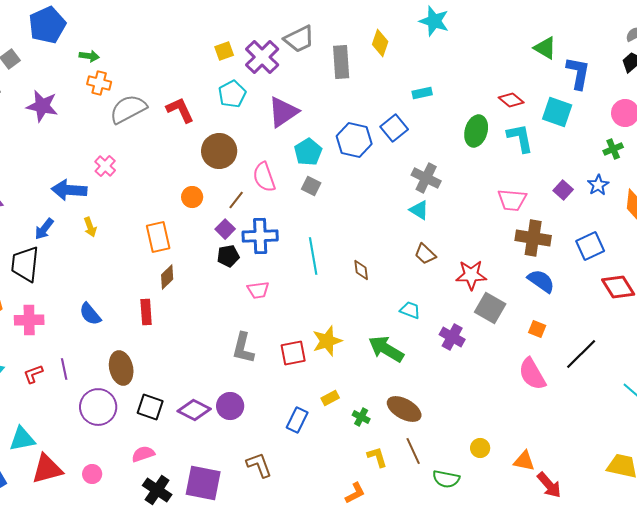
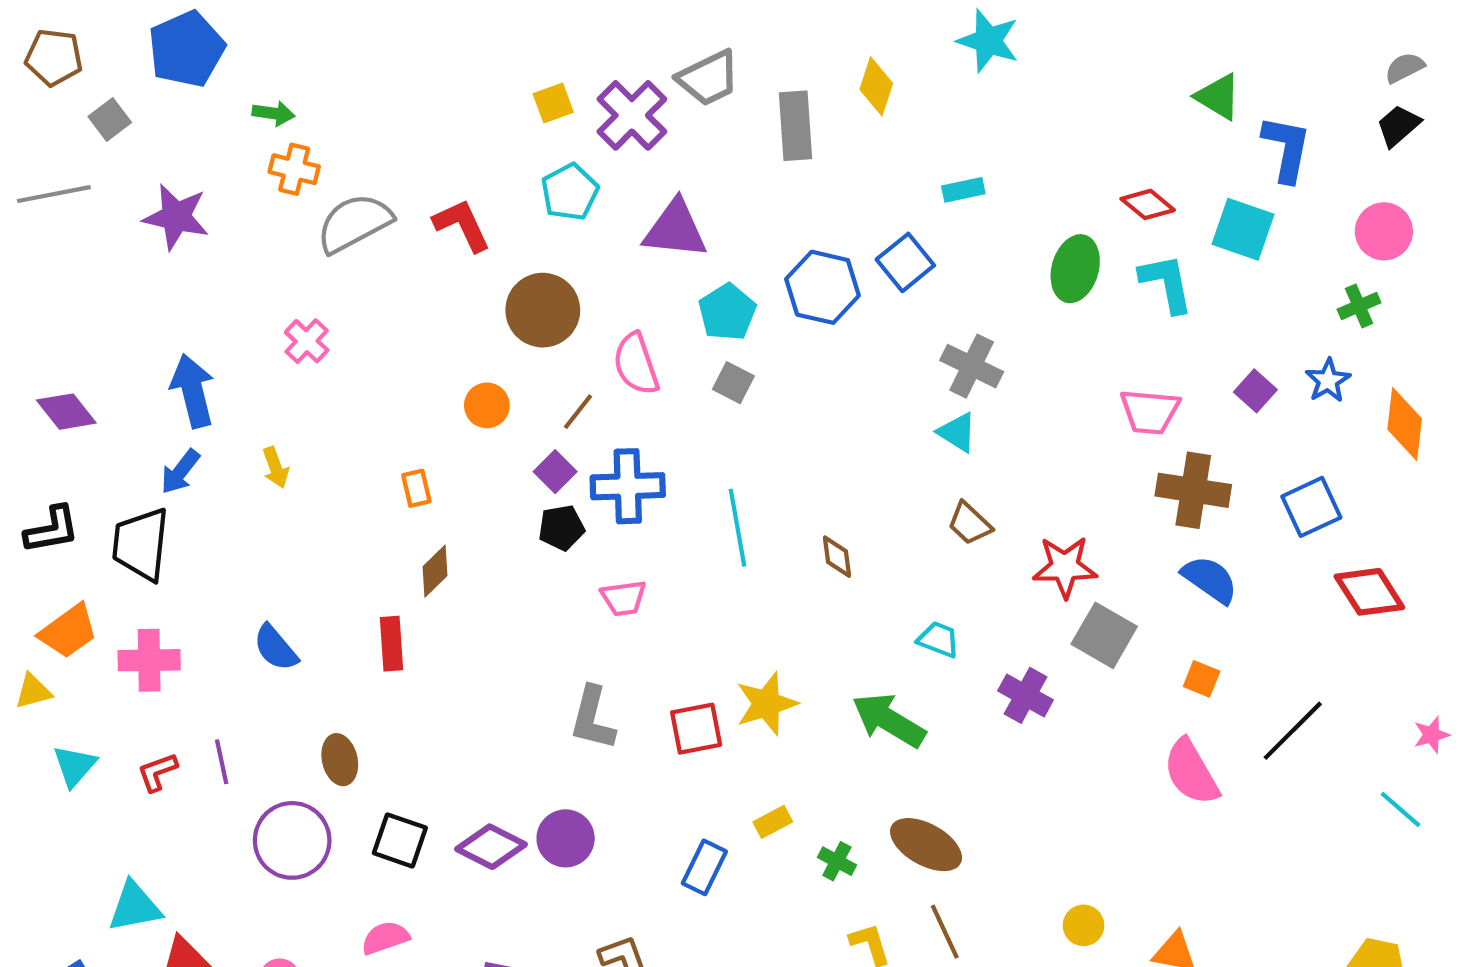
purple triangle: (283, 112) -> (675, 229), turned 40
blue arrow: (69, 190) -> (193, 391), moved, turned 72
orange rectangle: (158, 237) -> (416, 488), size x0.6
brown ellipse: (121, 368) -> (340, 760), size x0.7

